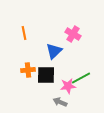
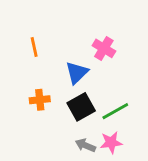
black square: (46, 75) -> (81, 107), moved, turned -30
pink star: (68, 86) -> (111, 142), moved

